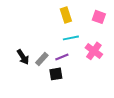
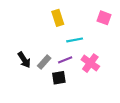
yellow rectangle: (66, 15) -> (58, 18), moved
pink cross: (94, 51) -> (90, 63), moved

